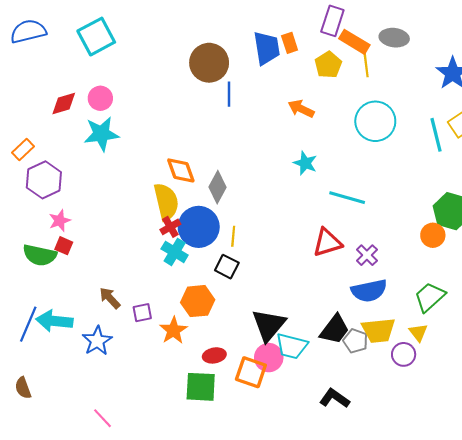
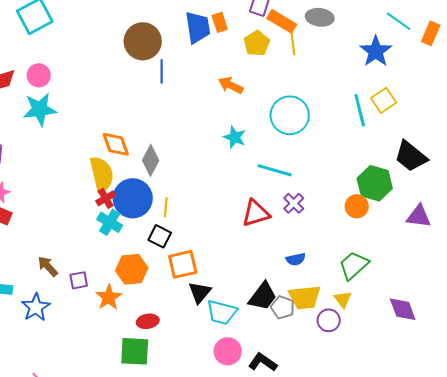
cyan circle: (375, 121) -> (290, 115), moved
purple cross: (367, 255) -> (294, 203), moved
blue semicircle: (369, 291) -> (296, 259), size x0.6
black triangle: (269, 325) -> (200, 292), size x0.7
pink circle: (269, 358) -> (228, 351), moved
orange square: (251, 372) -> (183, 264), moved, turned -32

